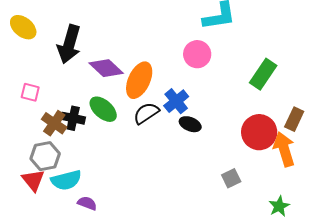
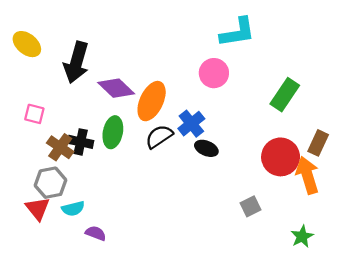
green ellipse: (103, 109) -> (113, 132), turned 60
cyan semicircle: (66, 180) -> (73, 209), size x0.7

